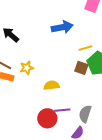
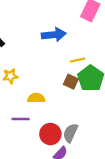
purple line: (62, 110) -> (21, 119), moved
red circle: (47, 118) -> (50, 134), moved

